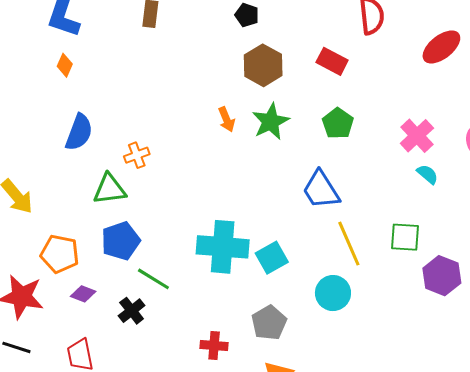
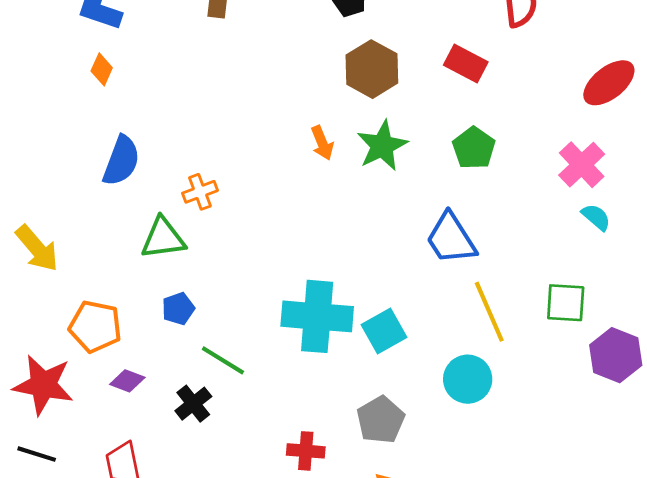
red ellipse: (441, 47) -> (609, 83), moved
blue pentagon: (121, 241) -> (178, 309), size x0.6

